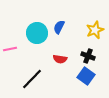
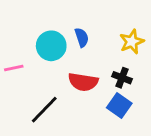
blue semicircle: (59, 27) -> (82, 37), turned 136
red semicircle: (60, 59) -> (83, 82), size x1.5

